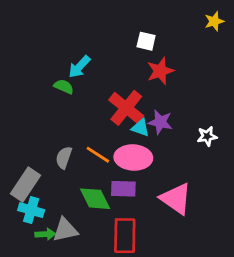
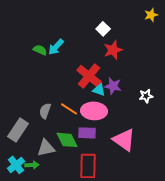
white square: (146, 41) -> (103, 29), turned 32
green semicircle: (64, 87) -> (40, 50), moved
cyan cross: (31, 210) -> (16, 165), moved, turned 36
gray triangle: (65, 230) -> (46, 148), moved

